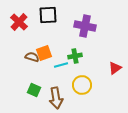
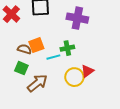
red triangle: (115, 68) -> (87, 71), moved
green square: (34, 90) -> (21, 68), moved
brown arrow: (56, 98) -> (37, 83), moved, turned -120

